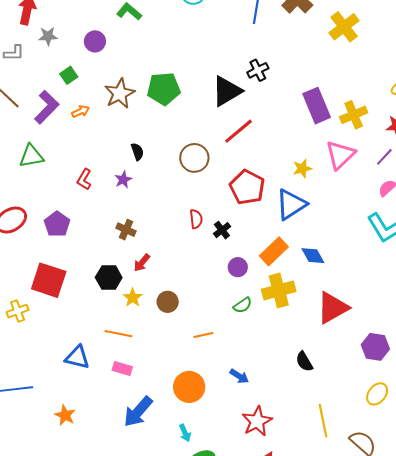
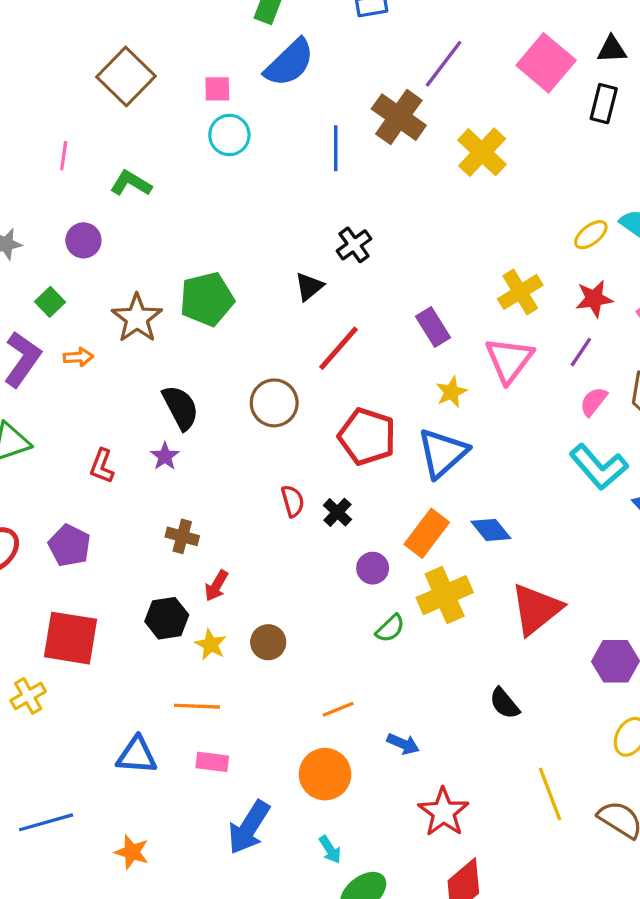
black triangle: (227, 91) -> (309, 287), size x0.6
purple rectangle: (317, 106) -> (433, 327), moved, size x0.7
orange arrow: (81, 111) -> (78, 357), turned 30
black semicircle: (137, 152) -> (181, 407), size x1.6
orange line: (203, 335) -> (338, 709), moved

